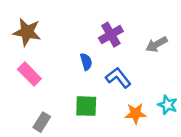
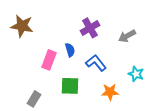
pink rectangle: (29, 74) -> (49, 60), moved, turned 66
cyan star: (168, 105) -> (136, 74), moved

